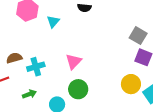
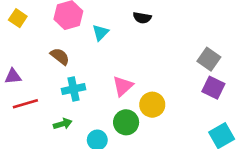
brown semicircle: (14, 58) -> (60, 56), moved, turned 49
yellow circle: (131, 84) -> (152, 105), moved

